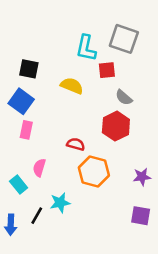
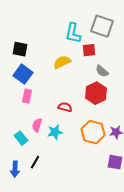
black square: (29, 69) -> (20, 49), moved
yellow semicircle: (72, 86) -> (62, 62), turned -48
orange hexagon: (94, 172) -> (93, 132), moved
cyan star: (60, 203) -> (55, 132), moved

